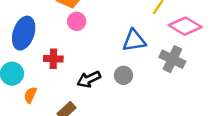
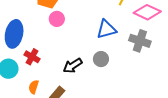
red cross: (53, 59) -> (32, 57), moved, turned 35
orange semicircle: (30, 95) -> (34, 87), moved

